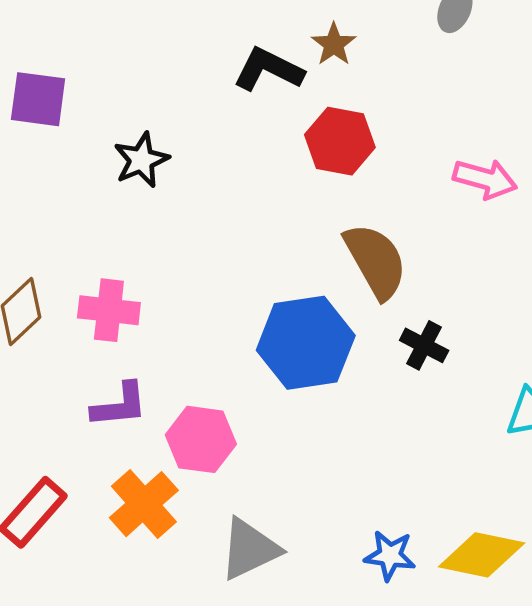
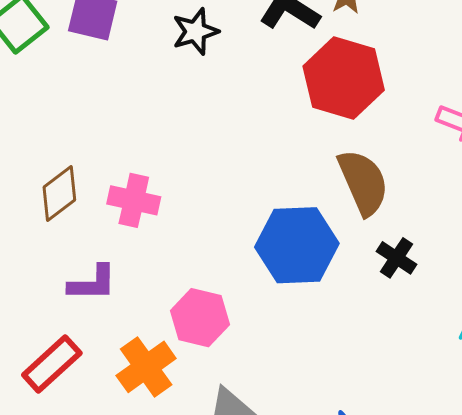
red hexagon: (340, 141) -> (344, 78), size x1.4
black star: (141, 160) -> (195, 31), moved
purple L-shape: (120, 405) -> (92, 283), moved

